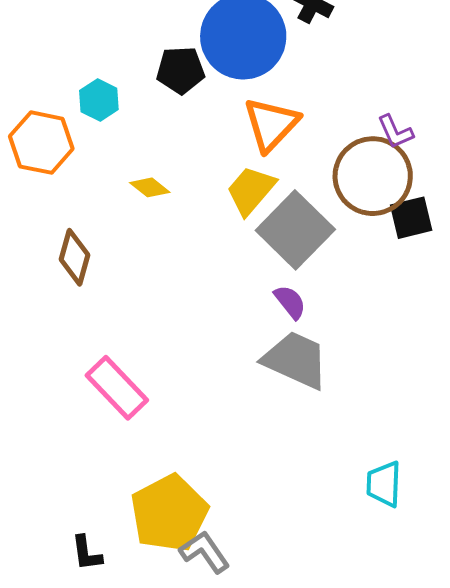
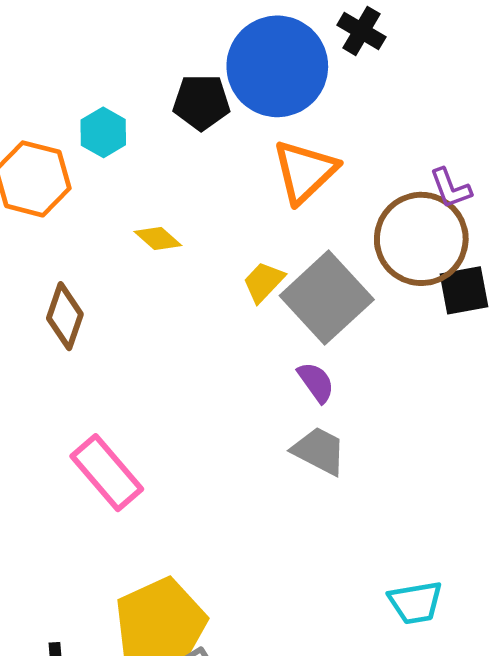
yellow trapezoid: (251, 190) -> (264, 282), moved, size x0.7
gray trapezoid: (296, 360) -> (319, 451), size x0.7
cyan trapezoid: (384, 484) -> (415, 603), turned -105

